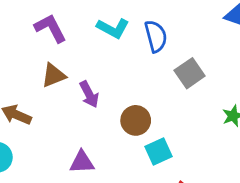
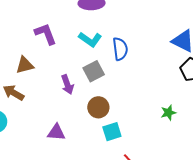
gray square: (190, 73) -> (94, 71), moved
brown triangle: (53, 75) -> (25, 65), moved

